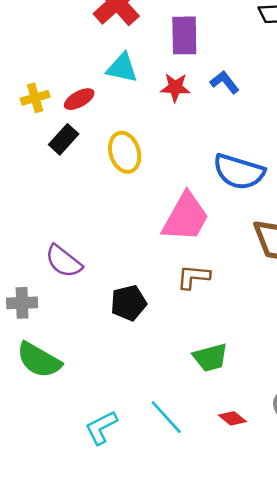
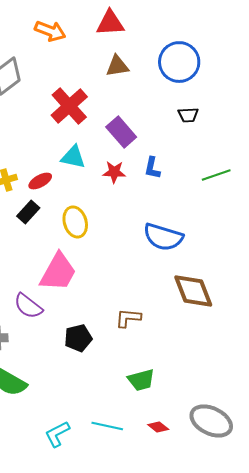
purple rectangle: (184, 35) -> (121, 132), turned -40
blue L-shape: (225, 82) -> (152, 168), turned -130
pink trapezoid: (186, 217) -> (58, 272), moved
cyan line: (166, 417) -> (107, 426), turned -36

